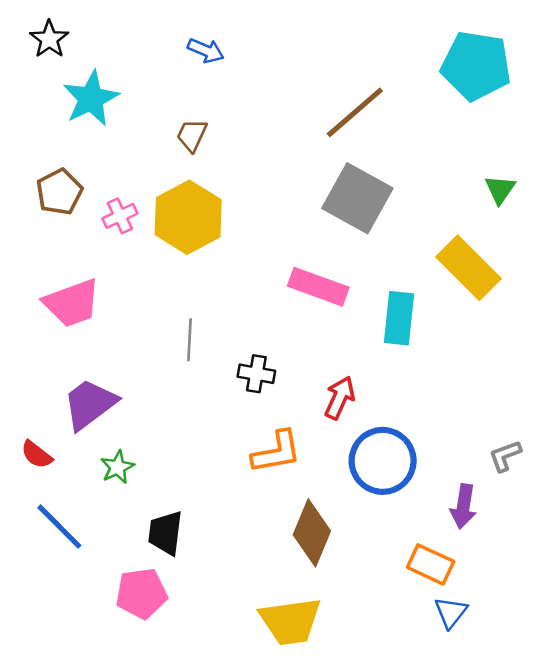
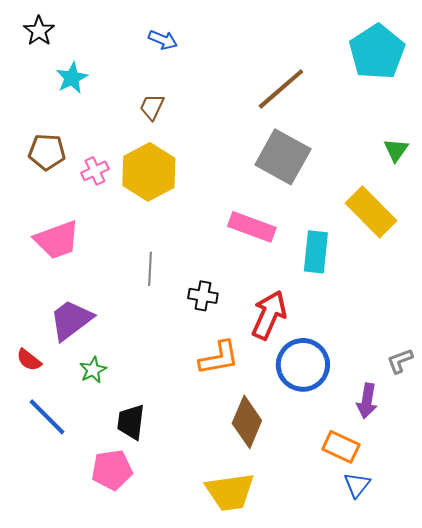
cyan pentagon: (476, 66) -> (377, 52), turned 30
cyan star: (91, 98) -> (72, 78), size x0.7
brown pentagon: (59, 192) -> (47, 152), turned 30
red arrow: (340, 398) -> (269, 315), size x1.4

